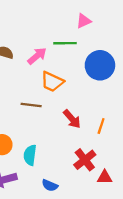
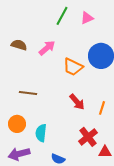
green line: (65, 43) -> (62, 16), moved, turned -60
orange trapezoid: (52, 82) -> (73, 67), moved
brown line: (31, 105) -> (28, 93), moved

